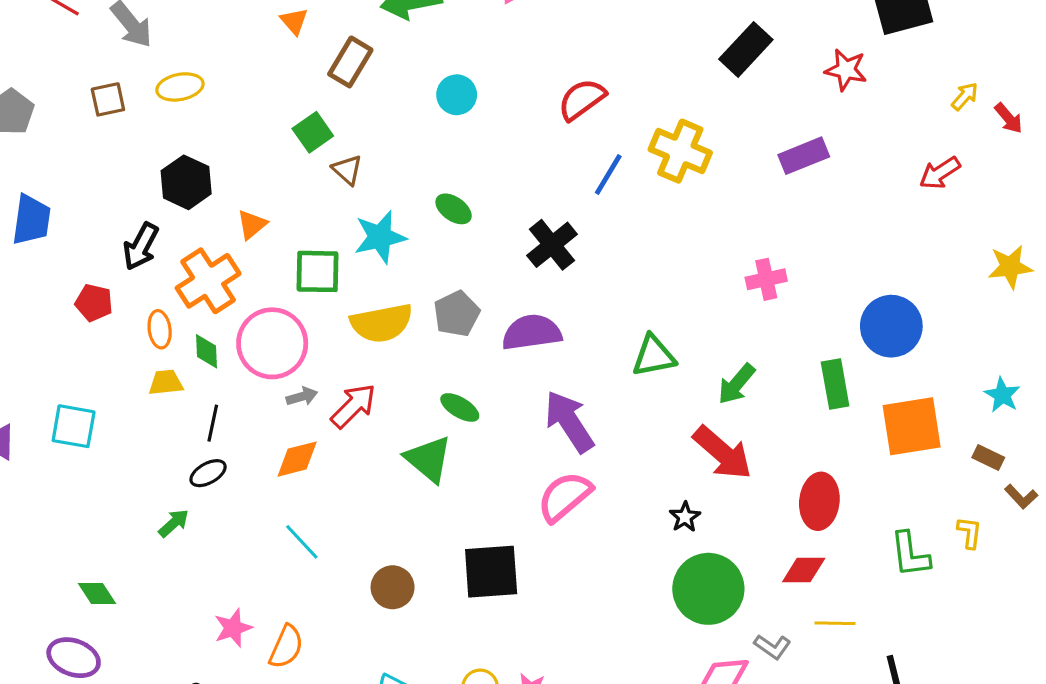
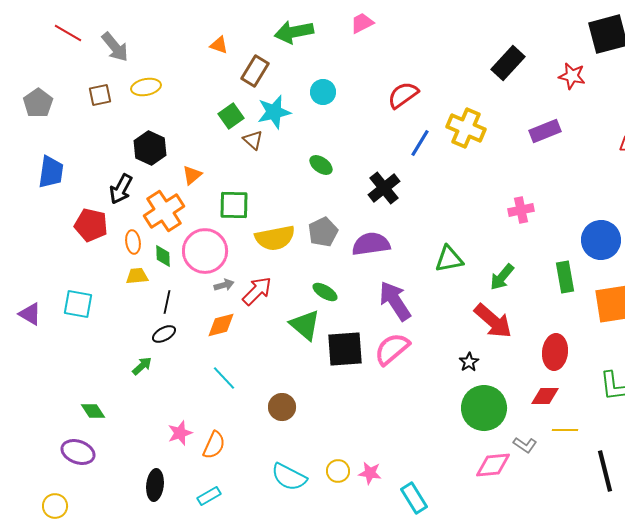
orange triangle: (294, 21) -> (219, 45), turned -30
cyan star: (380, 237) -> (274, 112), moved
red pentagon: (94, 303) -> (91, 225), size x1.4
black square: (491, 572) -> (345, 349), moved

